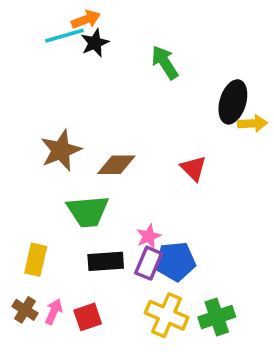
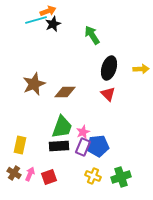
black ellipse: (233, 102) -> (109, 68), moved
green trapezoid: (88, 211) -> (62, 127), moved, turned -65
yellow cross: (167, 315) -> (93, 176), size x0.7

